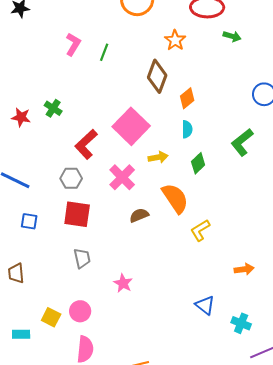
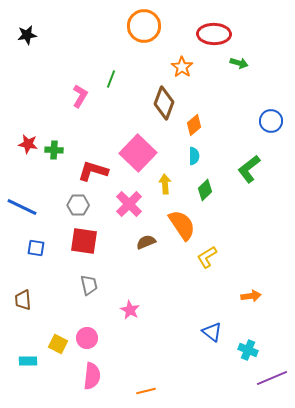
pink L-shape: (73, 44) -> (80, 96), moved
green cross: (53, 108) -> (54, 150), moved, turned -30
red L-shape: (86, 144) -> (93, 171), turned 60
yellow arrow: (158, 157) -> (165, 184), turned -84

